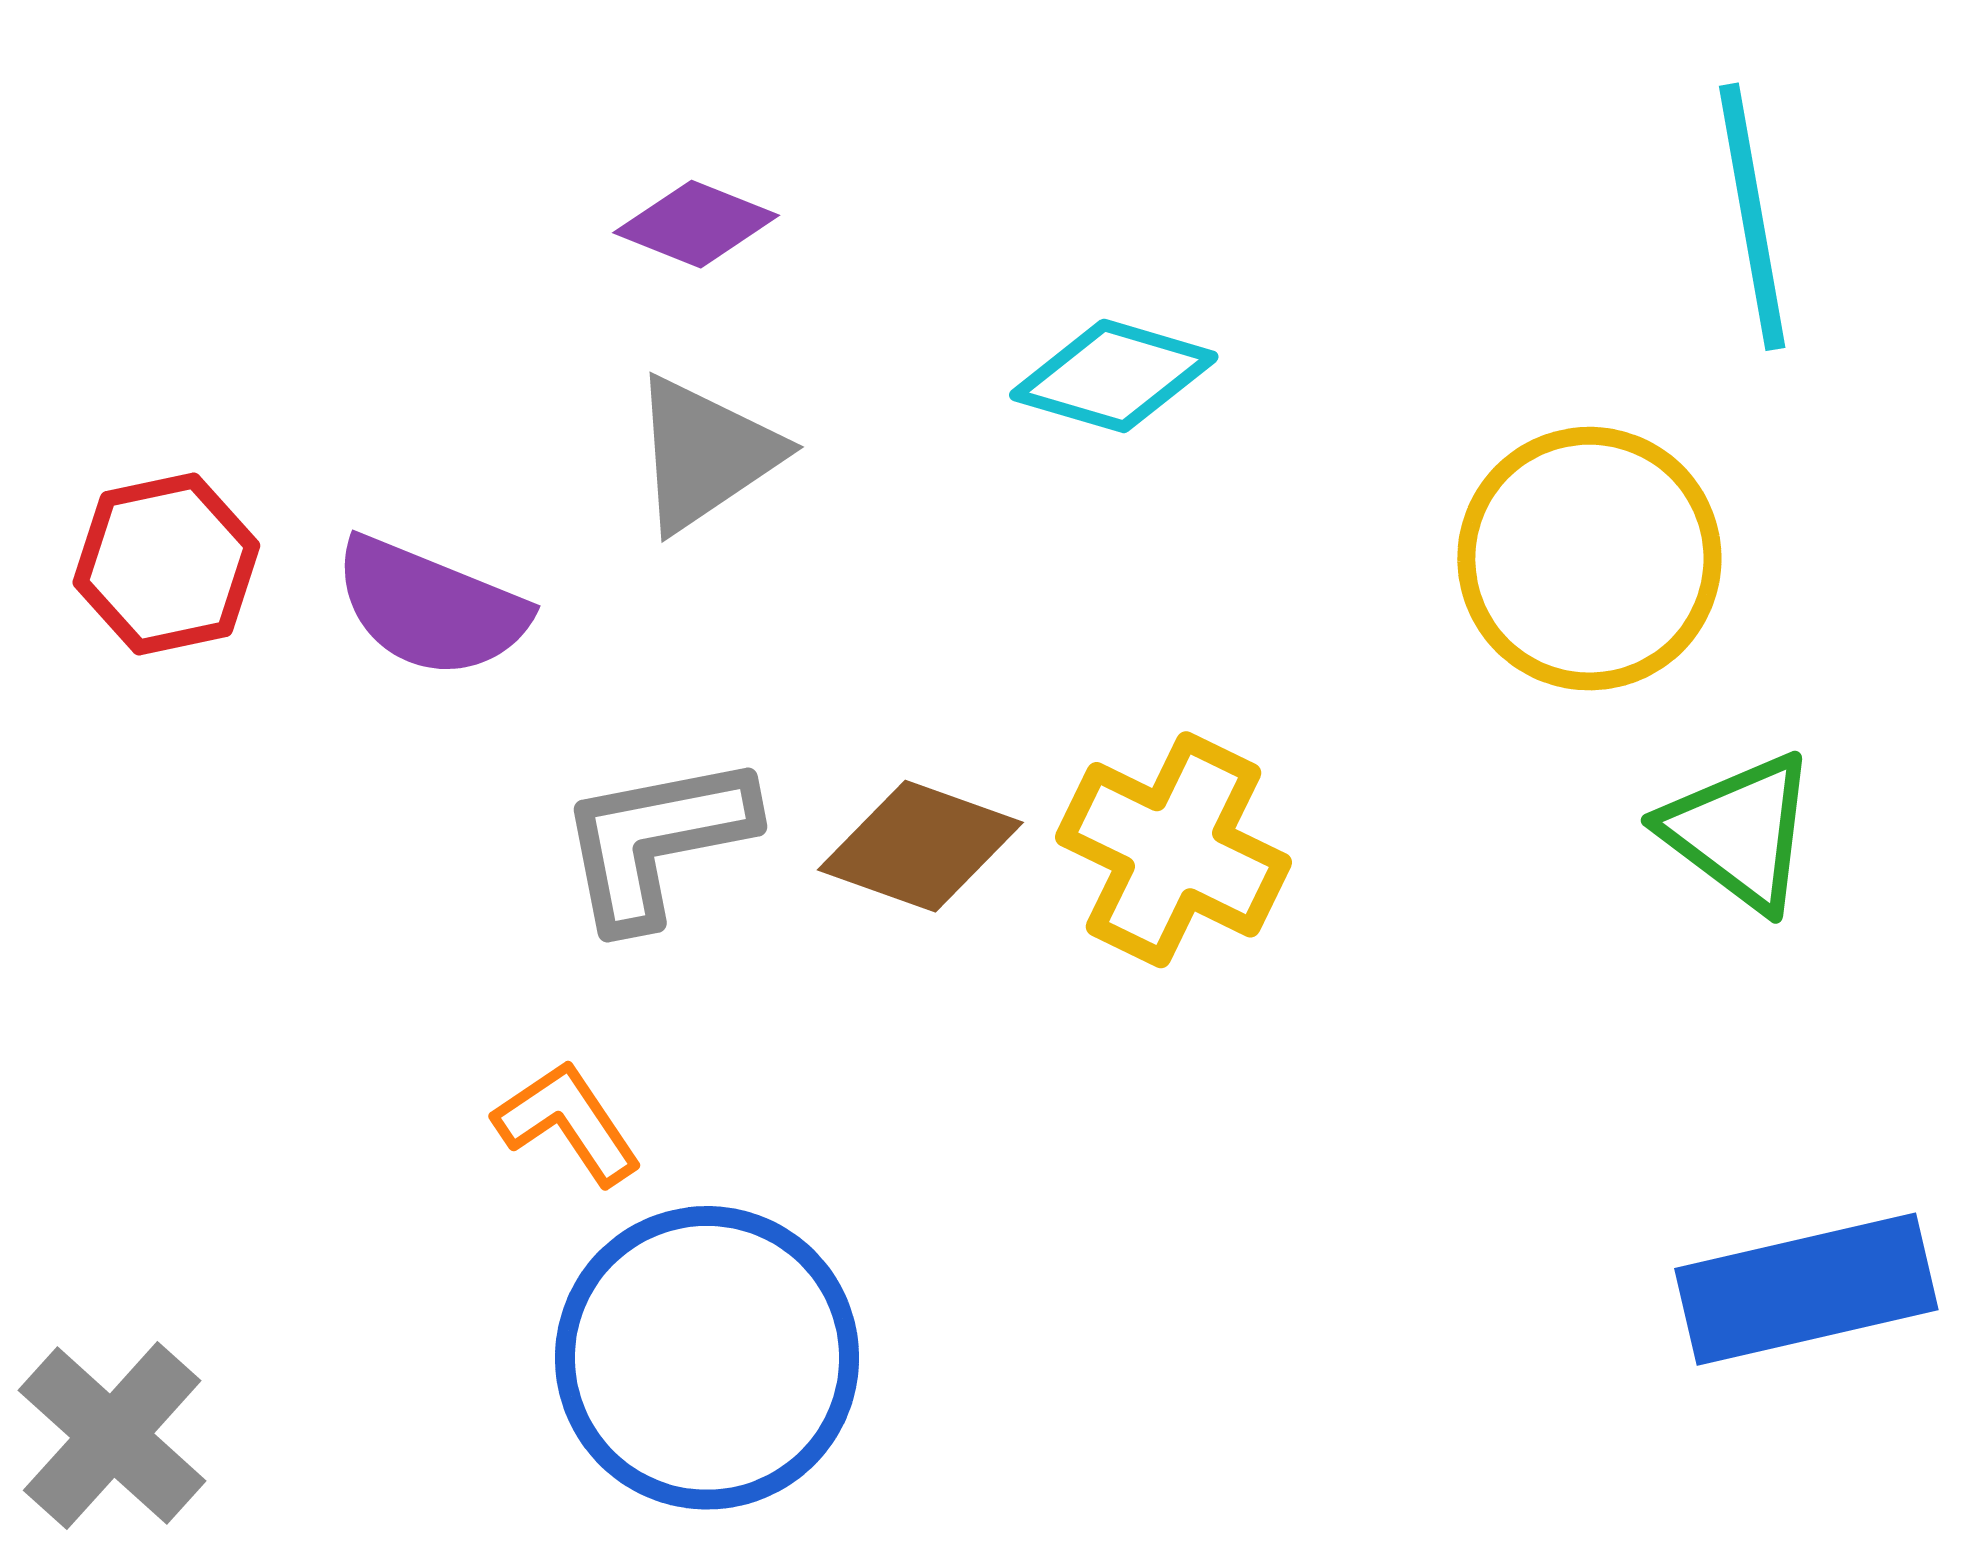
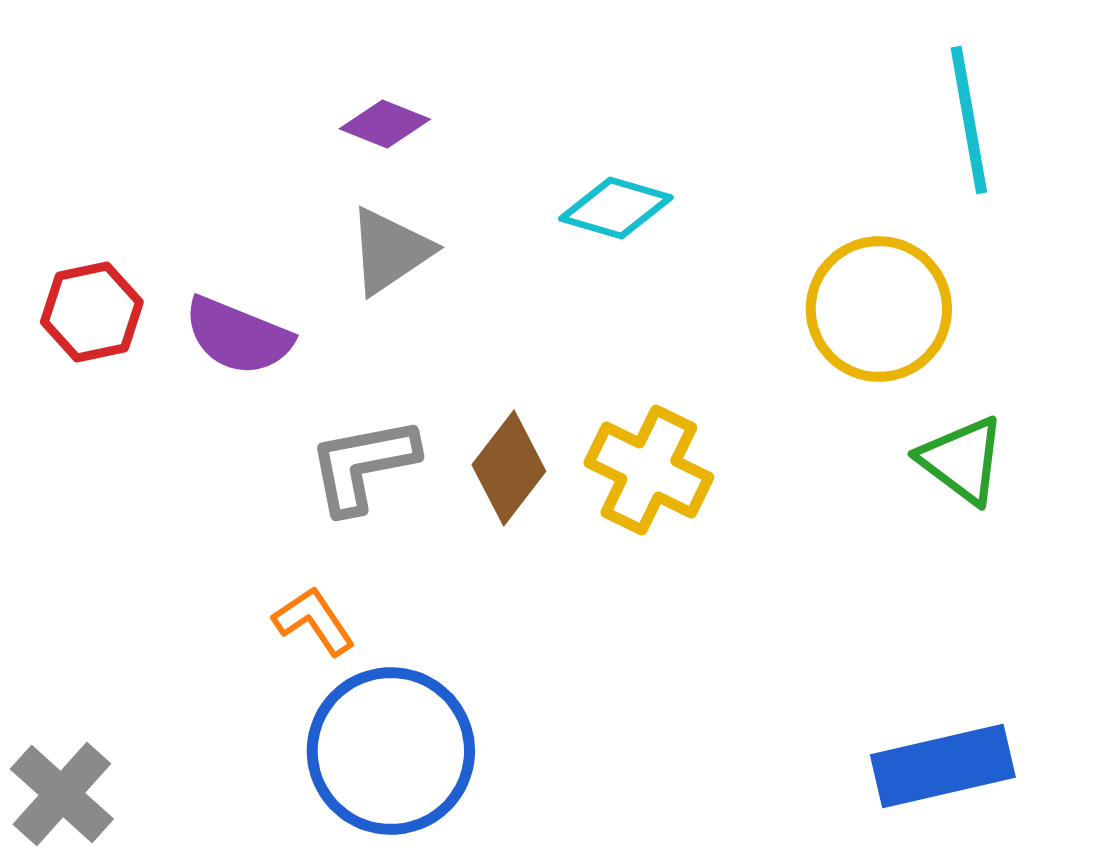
brown diamond: (920, 846) -> (509, 468), turned -72
blue rectangle: (1806, 1289) -> (943, 766), moved

